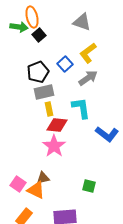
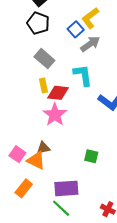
blue square: (65, 64) -> (76, 29), moved
black pentagon: (38, 72) -> (38, 23), moved, turned -30
gray rectangle: (44, 92) -> (44, 59), turned 54
yellow rectangle: (49, 109) -> (43, 86), moved

